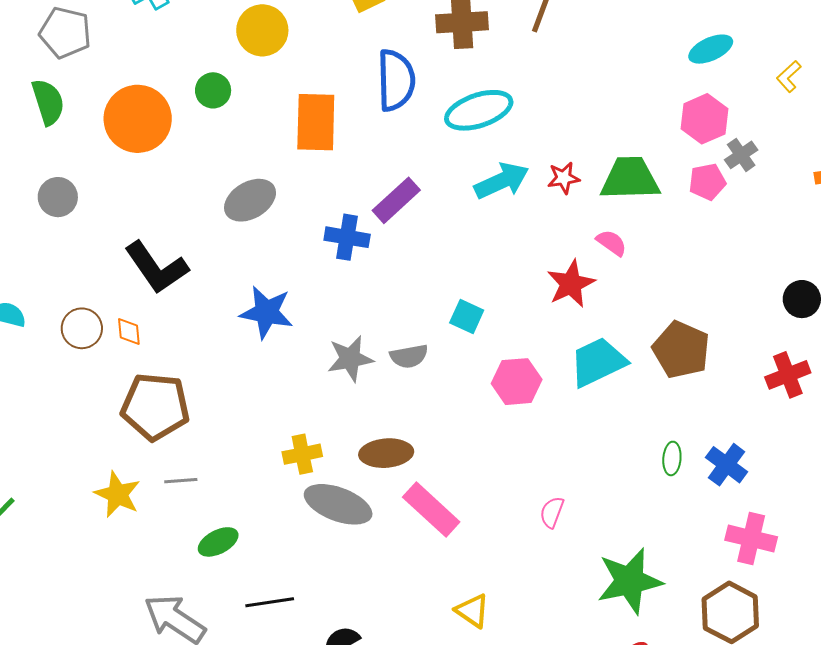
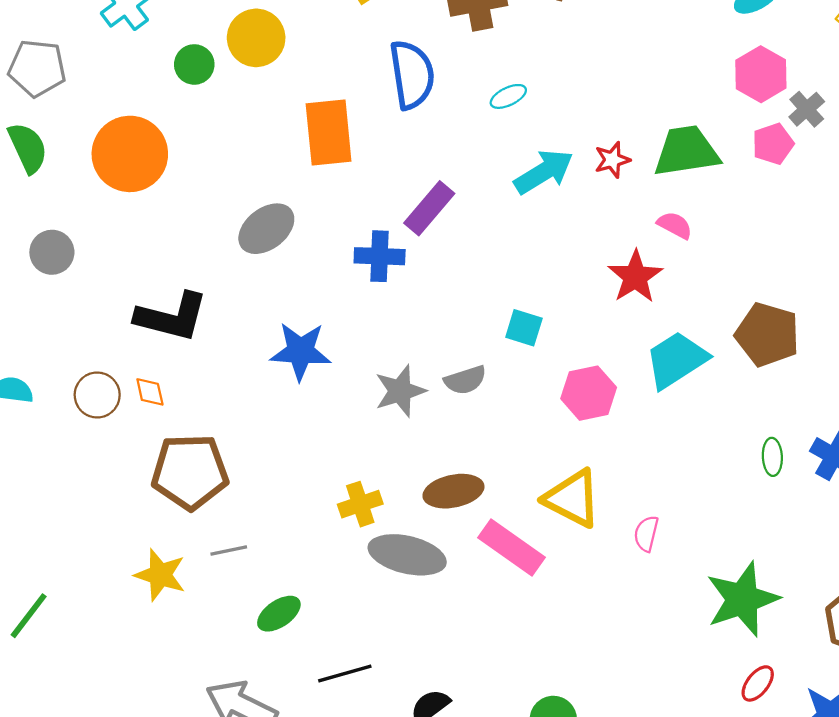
green circle: (213, 90) -> (194, 64), moved
cyan ellipse: (479, 110) -> (508, 96), size x0.5
black L-shape: (156, 268) -> (172, 317), turned -34
yellow triangle: (472, 611) -> (572, 498), moved, size x1.5

